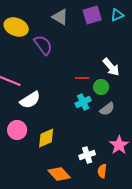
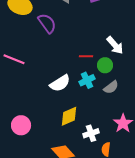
white semicircle: (30, 100) -> (60, 83), moved
pink circle: (17, 130) -> (21, 125), moved
yellow diamond: (46, 138) -> (69, 116), moved

